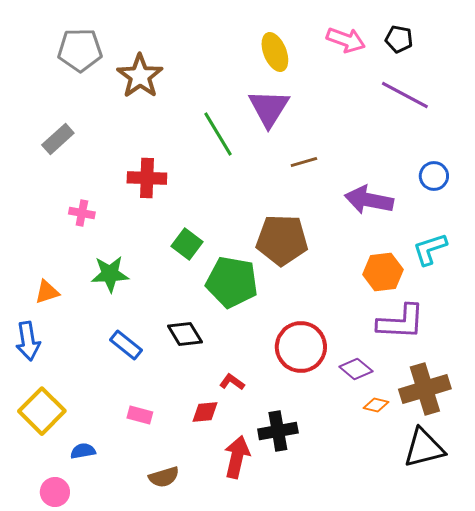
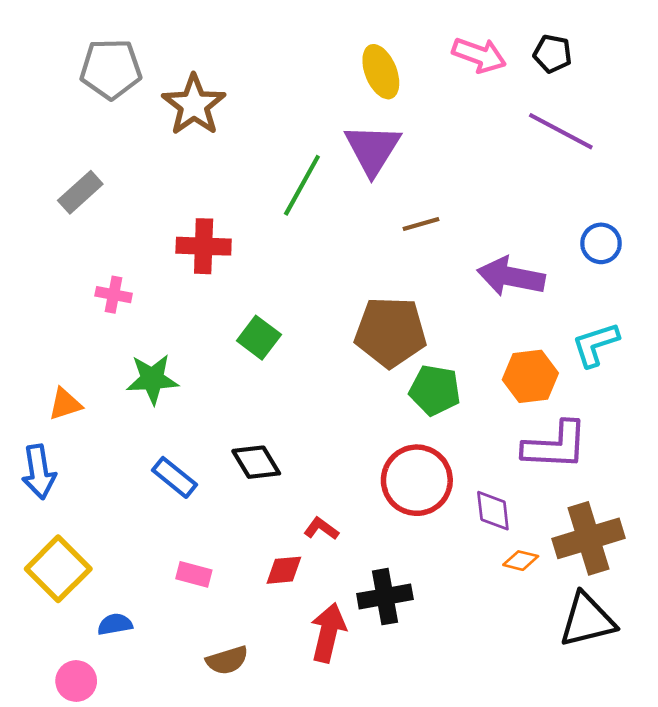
green line: (218, 134) -> (302, 185), turned 60
green pentagon: (232, 282) -> (435, 390), moved, size x0.7
purple diamond: (356, 369) -> (493, 511), turned 44

